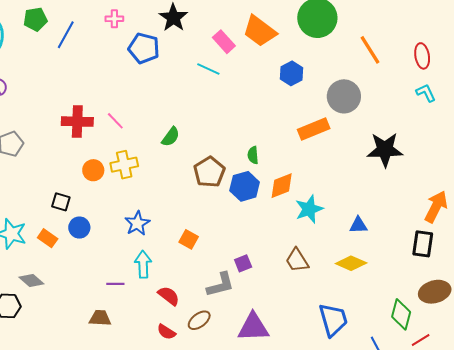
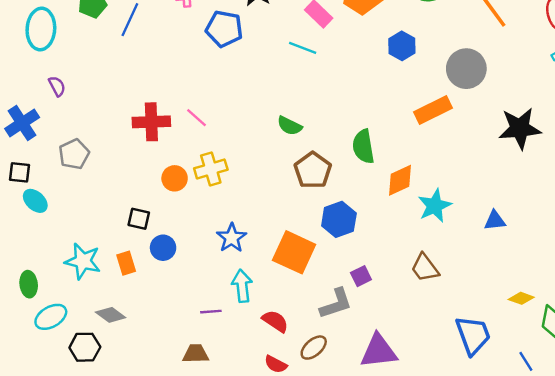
green semicircle: (171, 137) -> (289, 126), moved, turned 85
green semicircle: (253, 155) -> (363, 146), size x1.6
blue hexagon: (245, 186) -> (339, 219), moved
orange rectangle: (48, 238) -> (126, 263), turned 42
orange square: (189, 239) -> (294, 252), size x1.8
yellow diamond: (351, 263) -> (521, 298), moved, size x0.7

